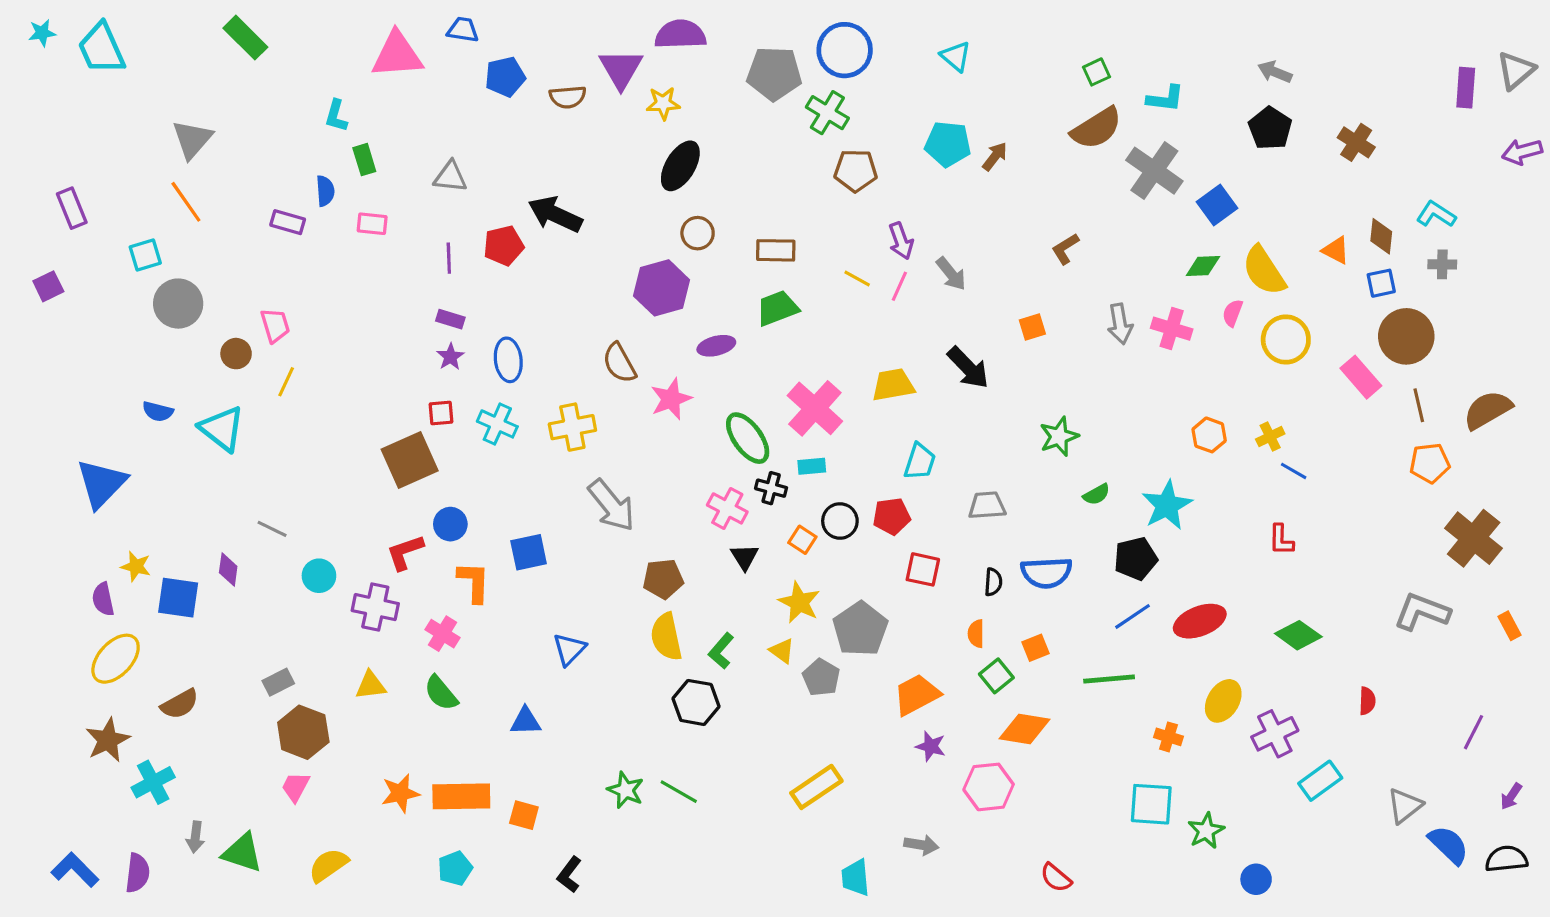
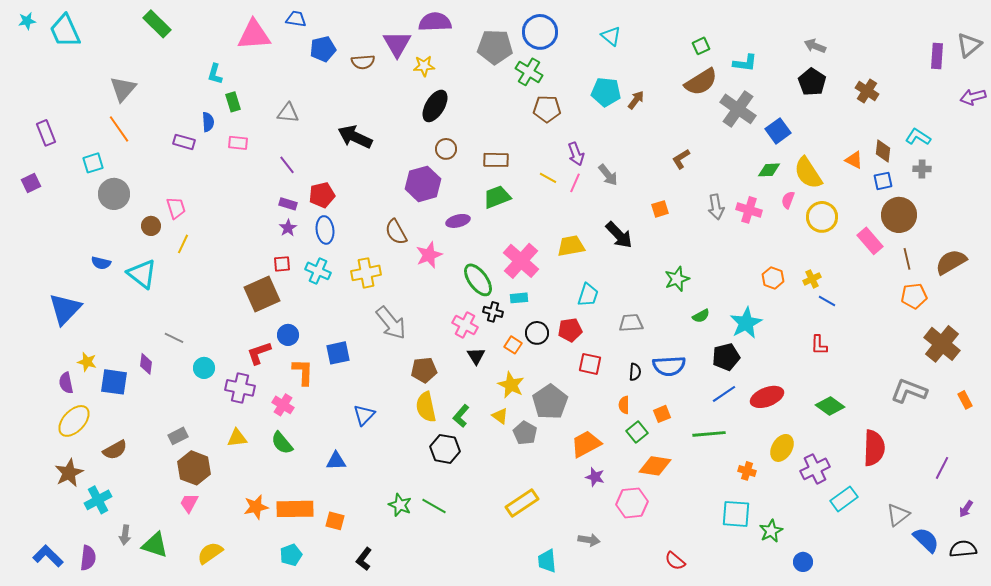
red pentagon: (504, 246) -> (322, 195), moved
purple line: (449, 258) -> (287, 165), turned -36
red semicircle: (1367, 701) -> (874, 448), size x2.0

